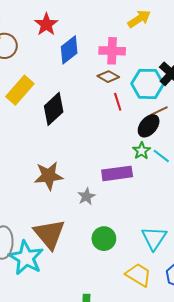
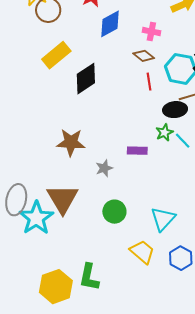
pink cross: (112, 51) -> (151, 32), size x0.7
black ellipse: (149, 126) -> (175, 110), turned 35
purple rectangle: (117, 173) -> (137, 151), size x0.7

